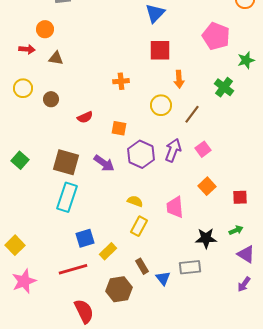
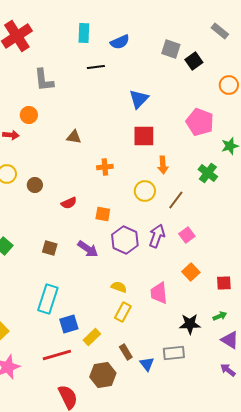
brown triangle: (56, 58) -> (74, 137), moved
brown square: (66, 162) -> (50, 248), size x0.6
cyan rectangle: (67, 197) -> (48, 299), moved
purple arrow: (244, 284) -> (228, 370), turned 91

